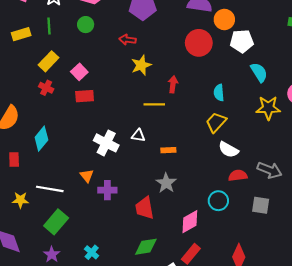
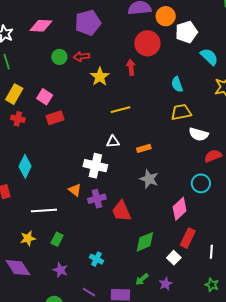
green circle: (86, 25) -> (59, 57), moved
red arrow: (173, 84) -> (131, 67), moved
yellow trapezoid: (216, 122) -> (181, 112), turned 50
white cross: (106, 143) -> (95, 166), moved
yellow star: (20, 200) -> (28, 238), moved
red trapezoid: (145, 208) -> (121, 211), moved
green rectangle: (56, 222) -> (57, 239), size x0.6

